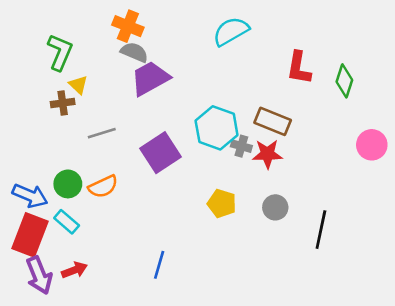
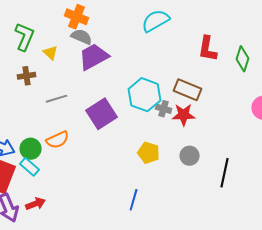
yellow triangle: (78, 85) -> (51, 53), moved
green circle: (68, 184) -> (31, 149), moved
blue line: (159, 265) -> (134, 200), moved

